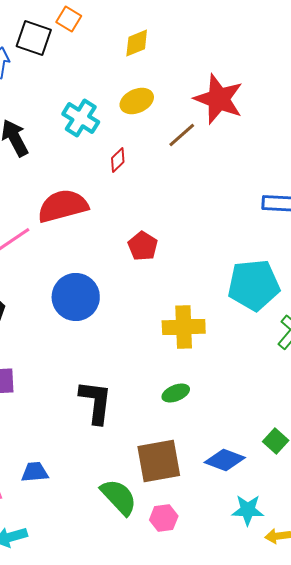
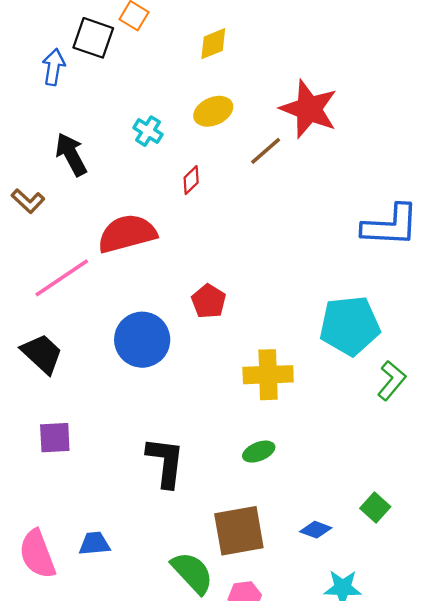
cyan cross: (81, 118) -> (148, 131), size x0.7
red pentagon: (143, 246) -> (209, 301), moved
blue diamond: (225, 460) -> (316, 530), size x0.7

